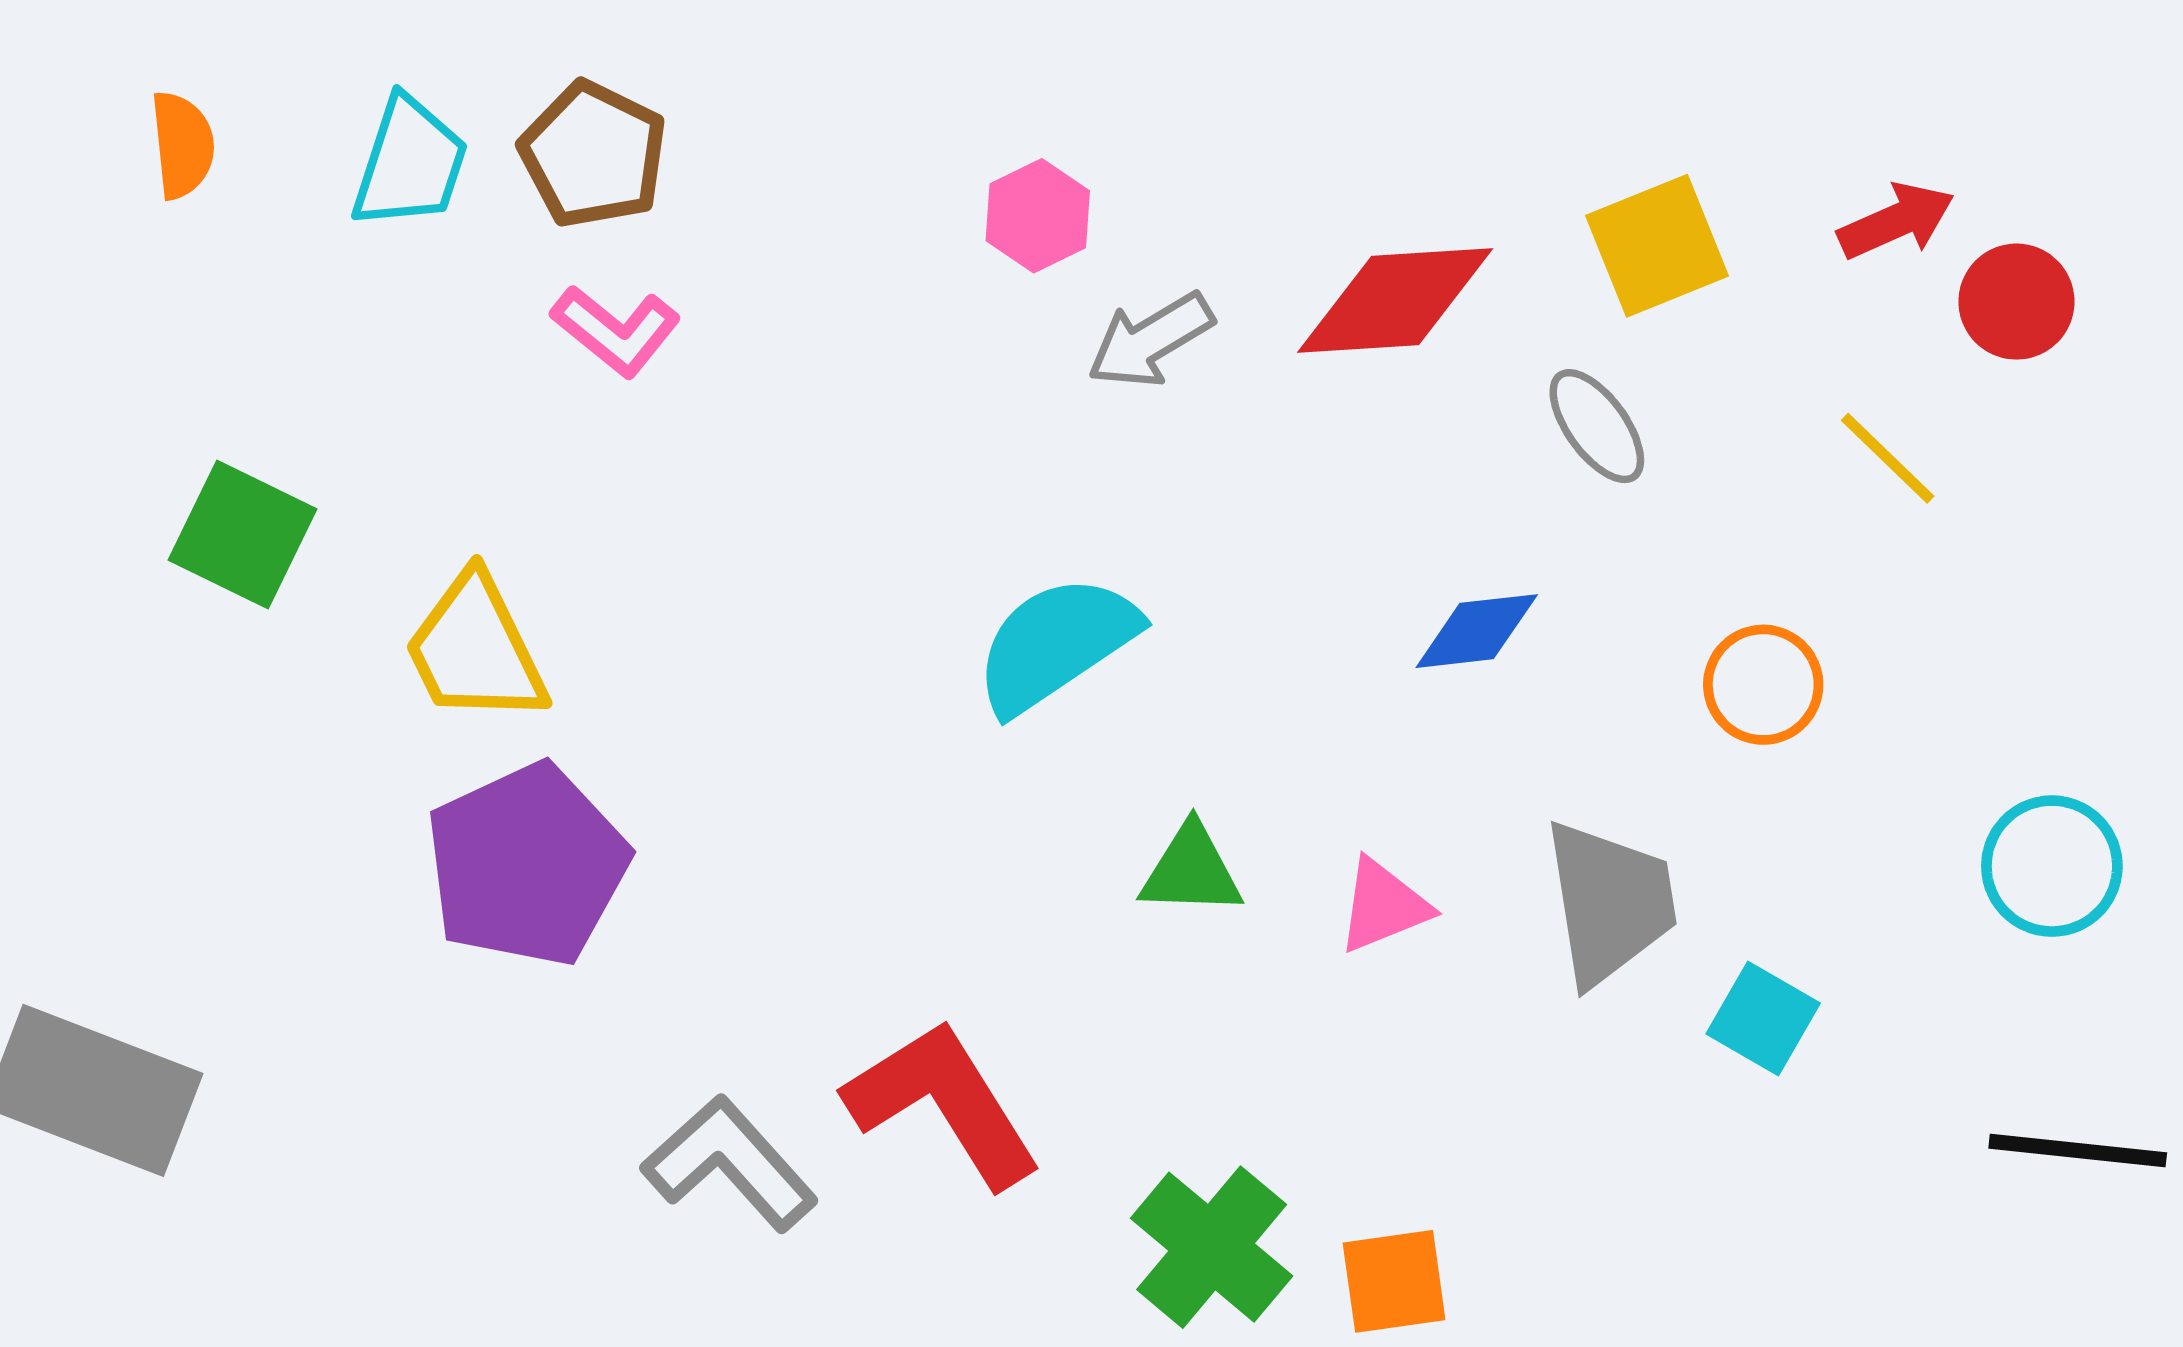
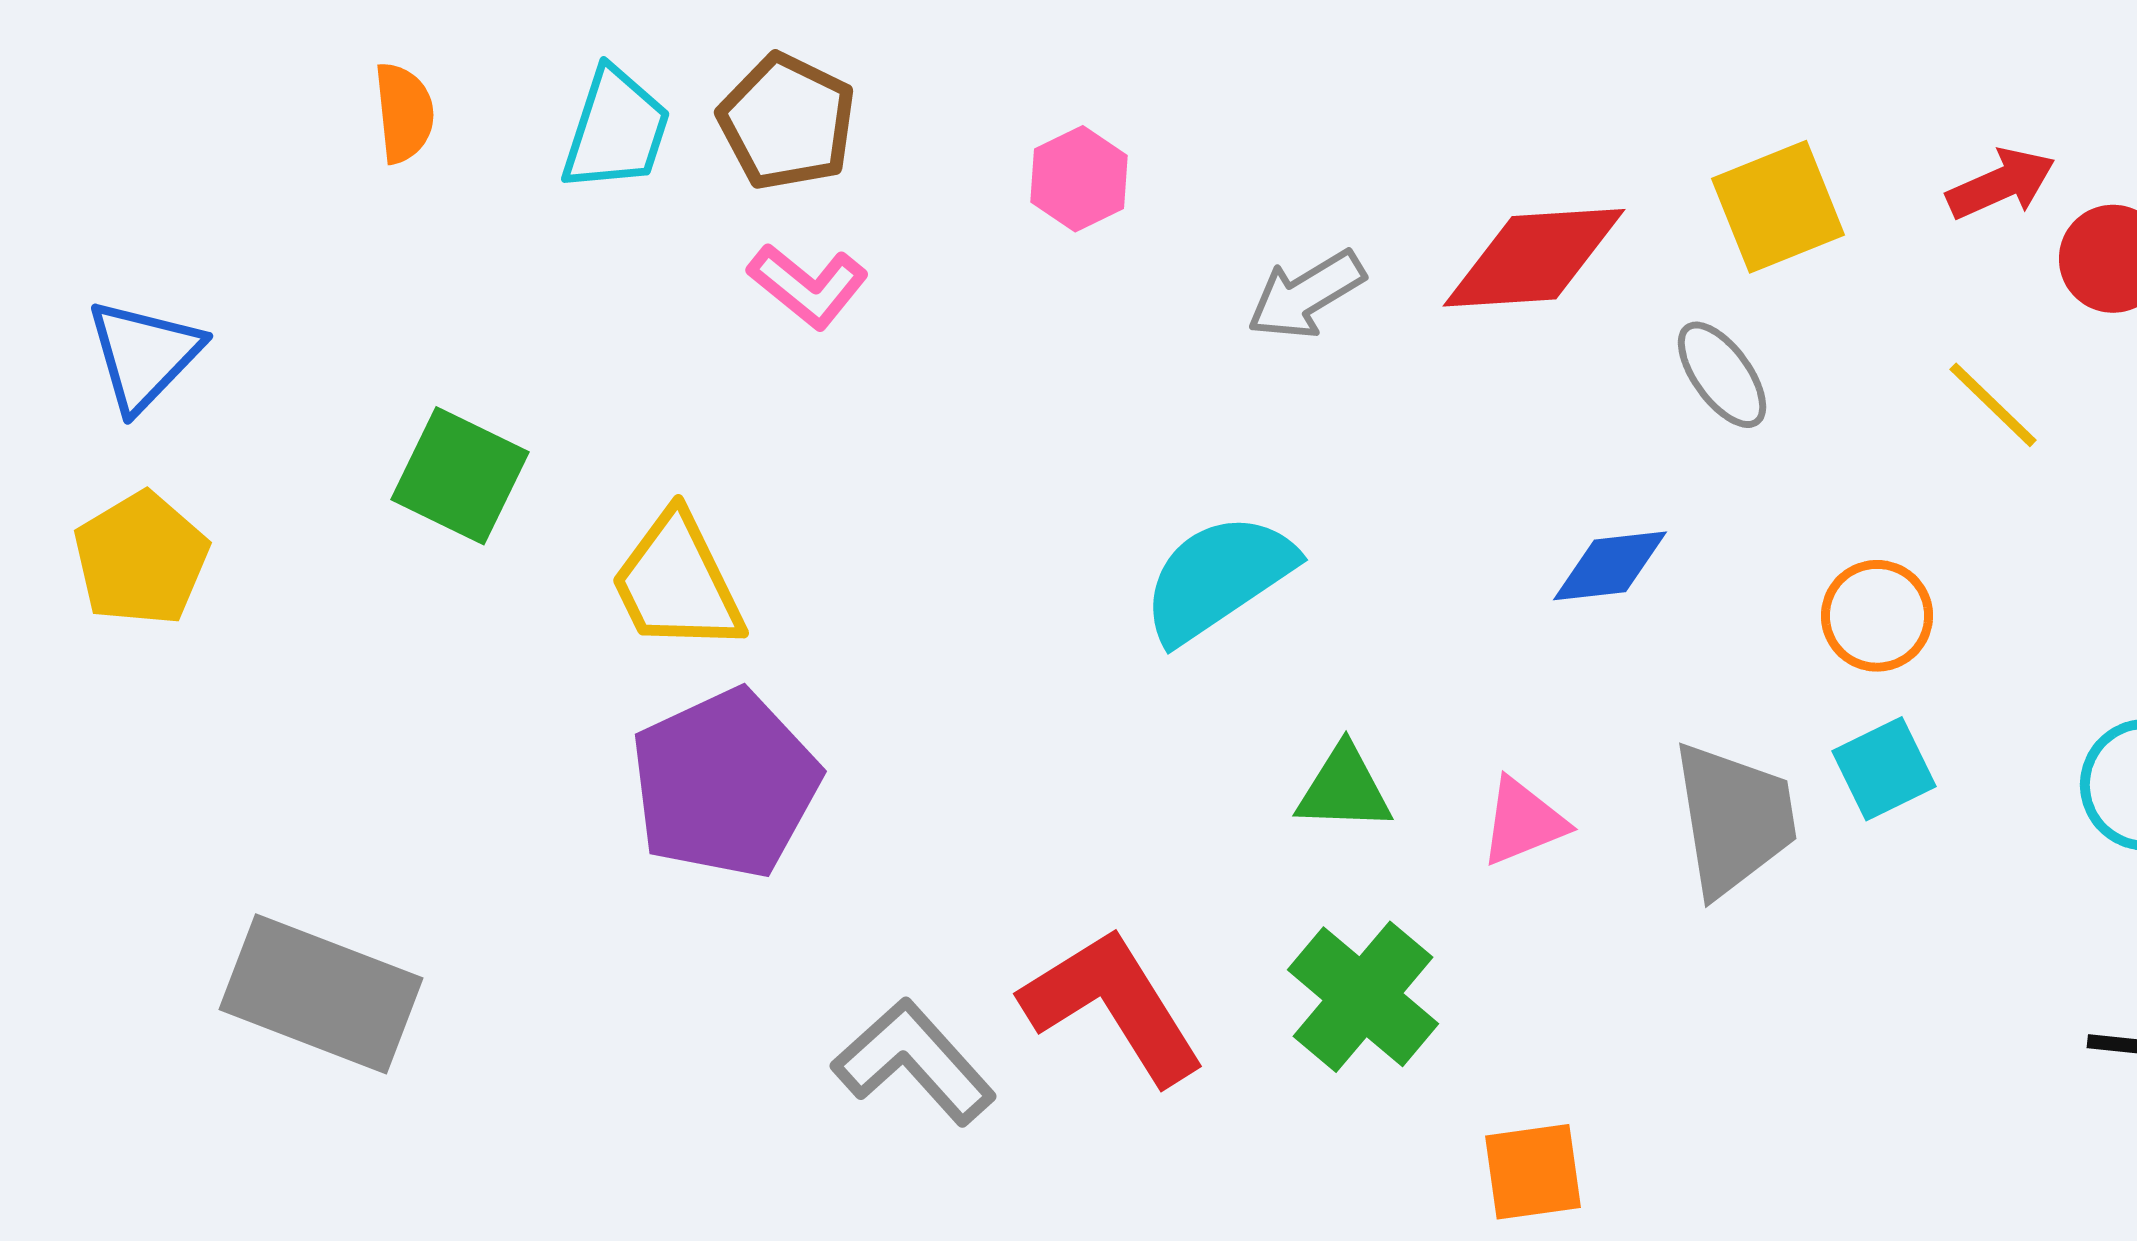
pink hexagon: (1038, 216) -> (1079, 179), moved
cyan square: (1763, 1018) -> (1884, 769), moved, turned 34
green cross: (1212, 1247) -> (1363, 997), moved

